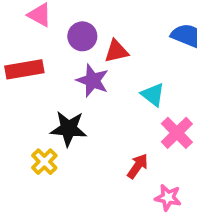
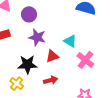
red triangle: (116, 51) -> (52, 56), moved
red arrow: (138, 166) -> (51, 80), moved, turned 48

